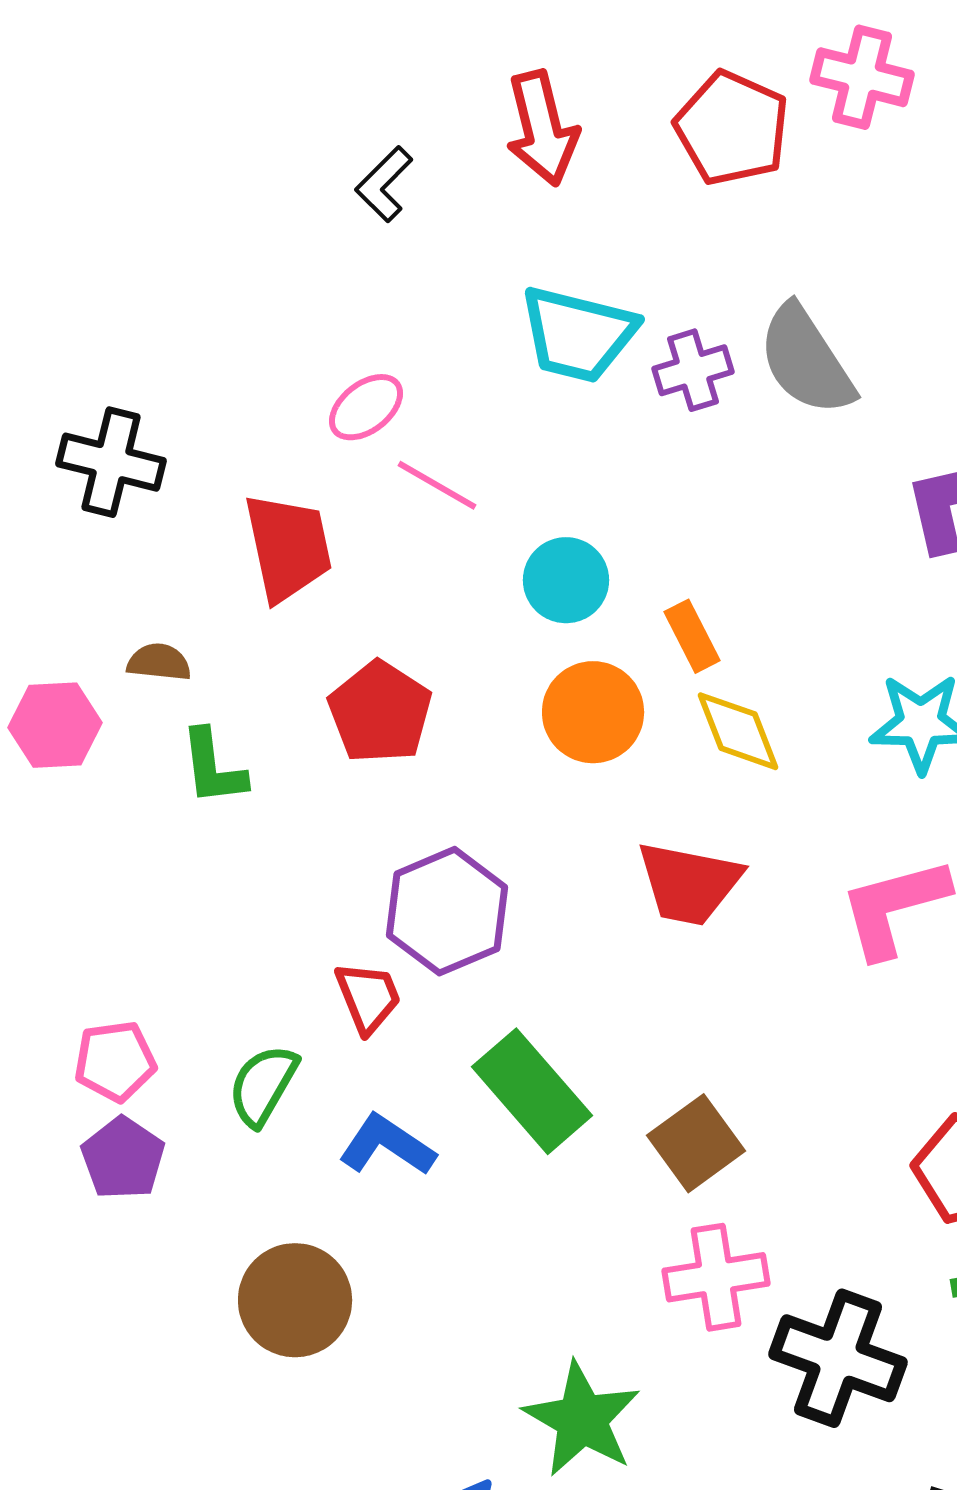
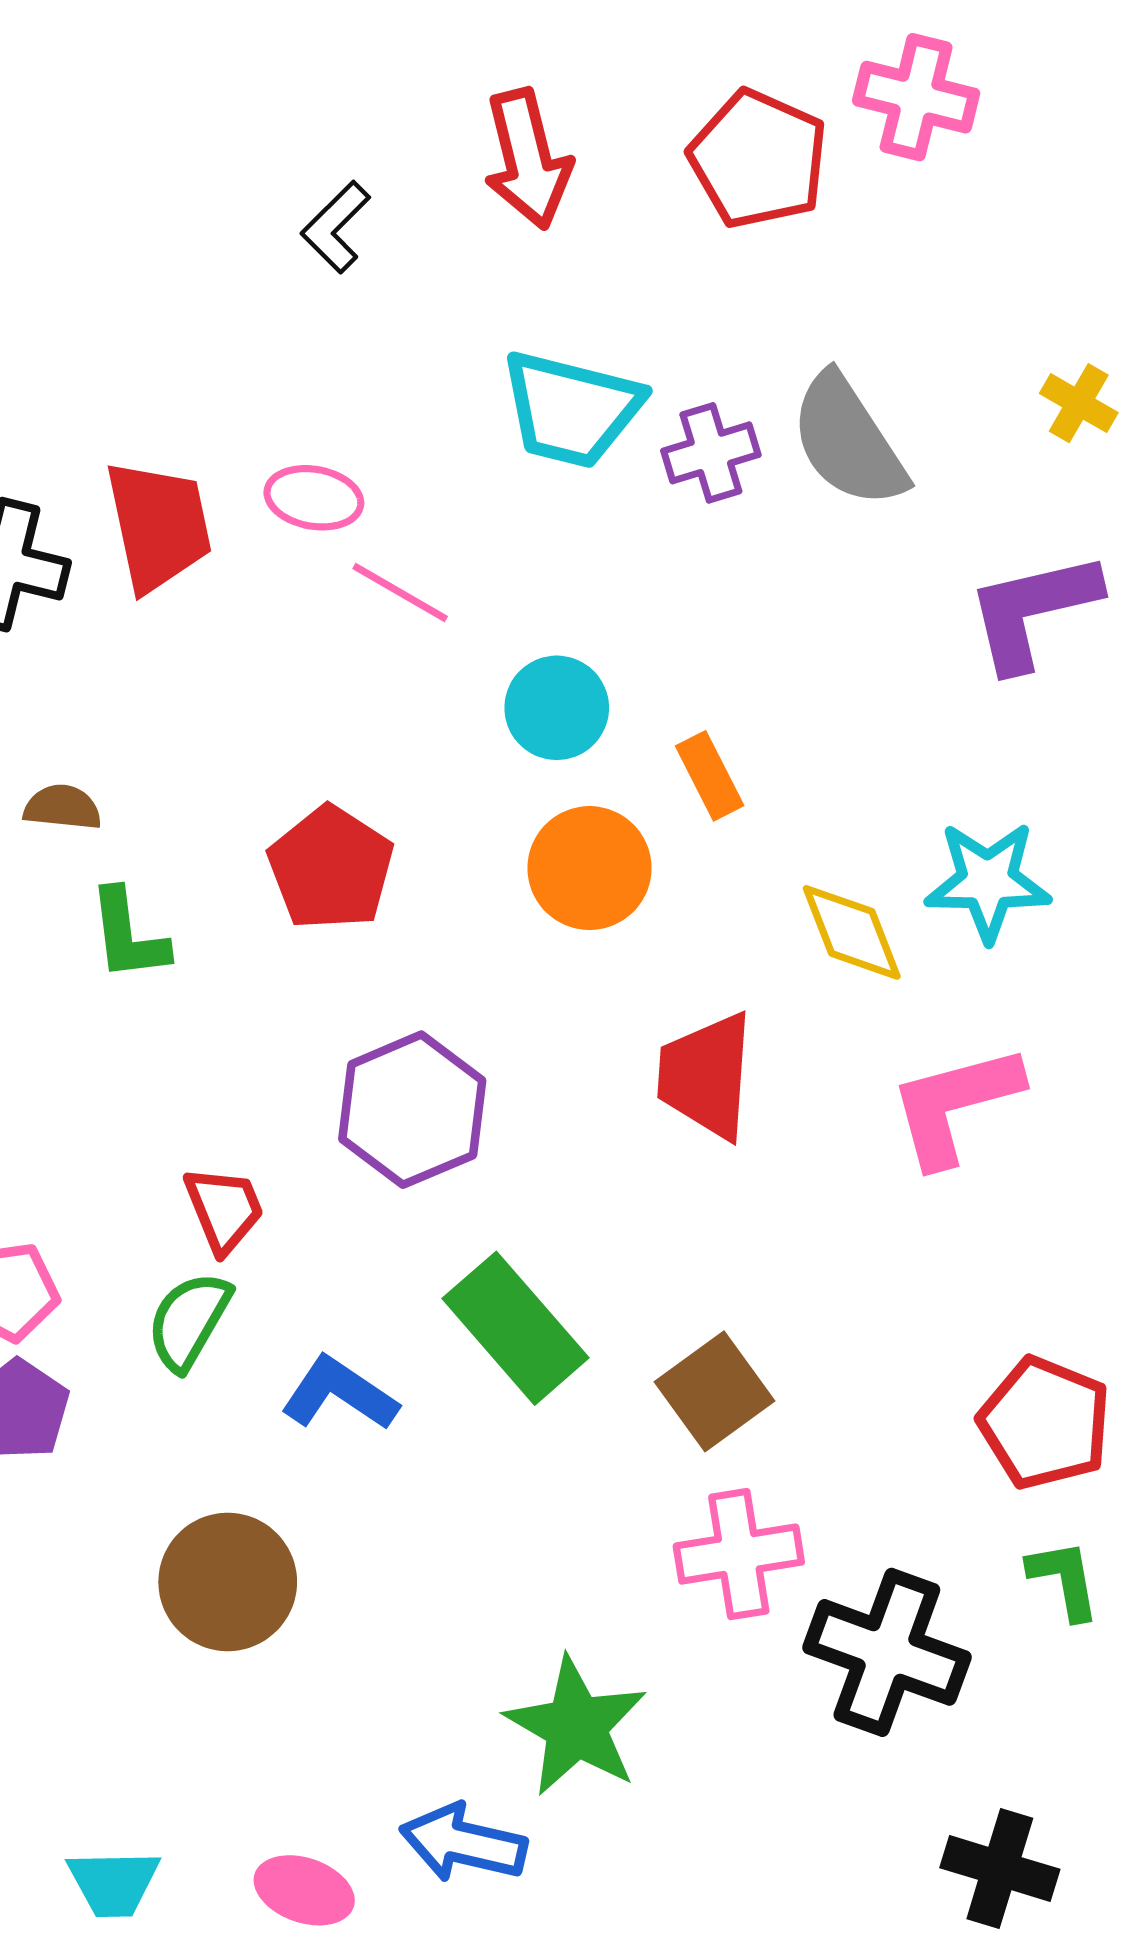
pink ellipse: (366, 407) -> (314, 498), turned 48
red trapezoid: (288, 547) -> (158, 526), moved
yellow diamond: (738, 731) -> (852, 932), moved
red trapezoid: (689, 883) -> (706, 1076), turned 83
red trapezoid: (368, 997) -> (224, 1209), moved

